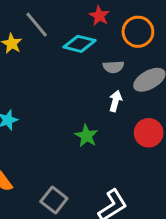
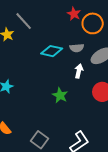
red star: (99, 16) -> (74, 14), moved
cyan diamond: (80, 44) -> (52, 51), moved

